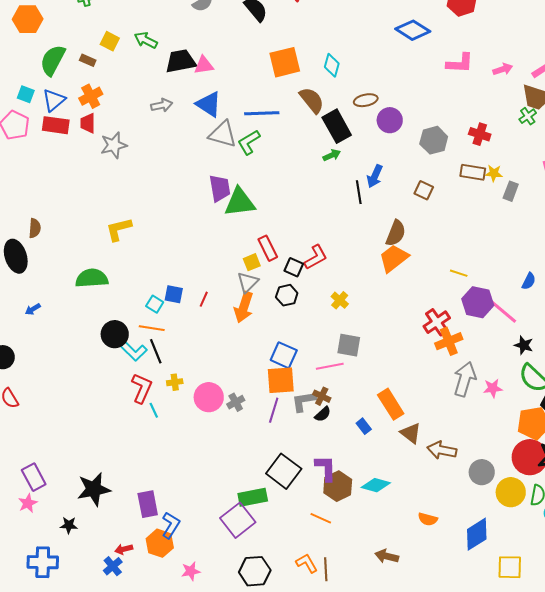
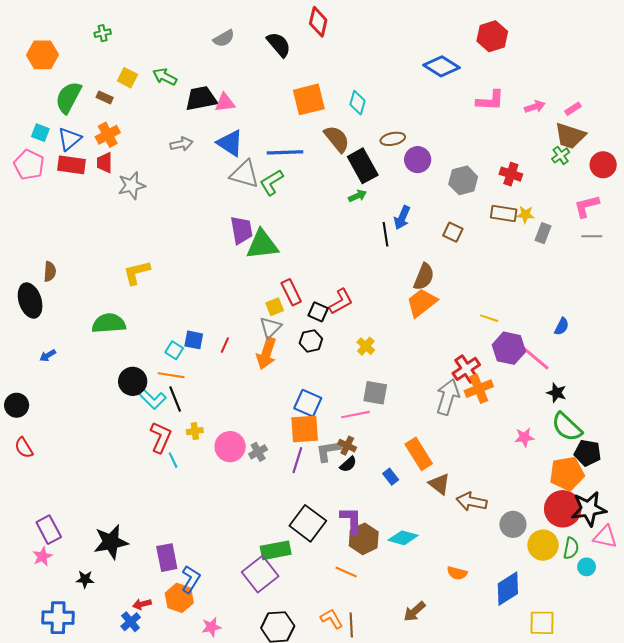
gray arrow: (465, 379) -> (448, 397), moved
brown arrow: (387, 556) -> (415, 611), turned -55

